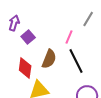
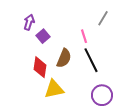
pink line: (69, 37) -> (84, 36), turned -40

